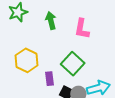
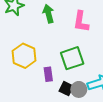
green square: (73, 64) -> (72, 58), turned 30

